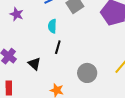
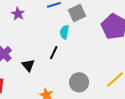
cyan semicircle: (52, 26) -> (64, 32), moved

